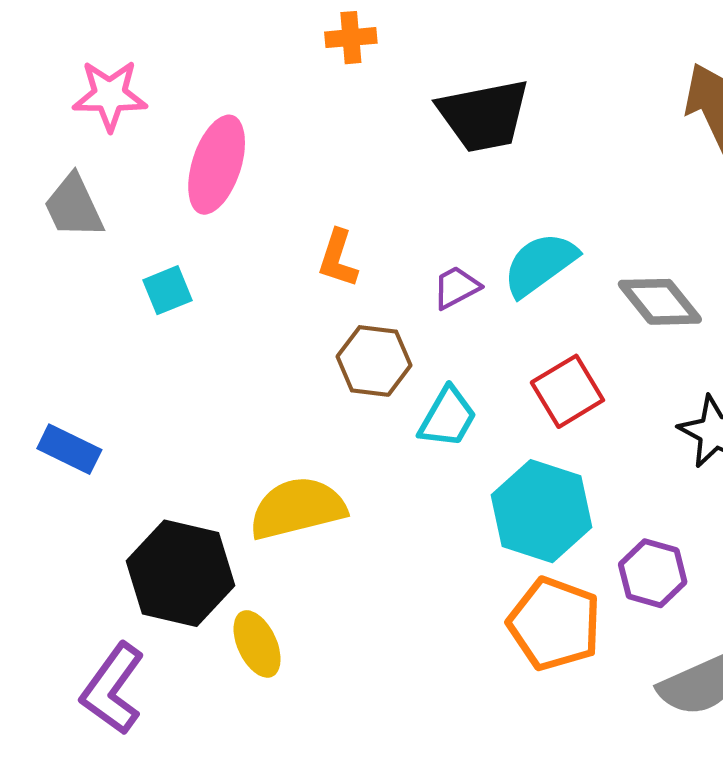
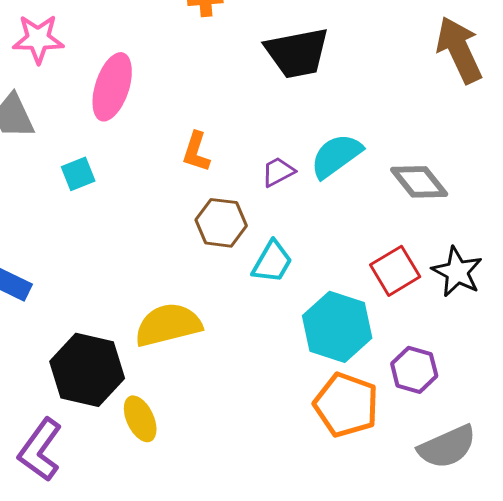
red square: (567, 391) -> (395, 271), moved

